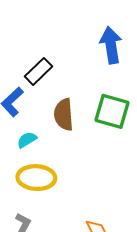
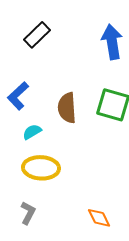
black rectangle: (38, 71) -> (37, 35), moved

